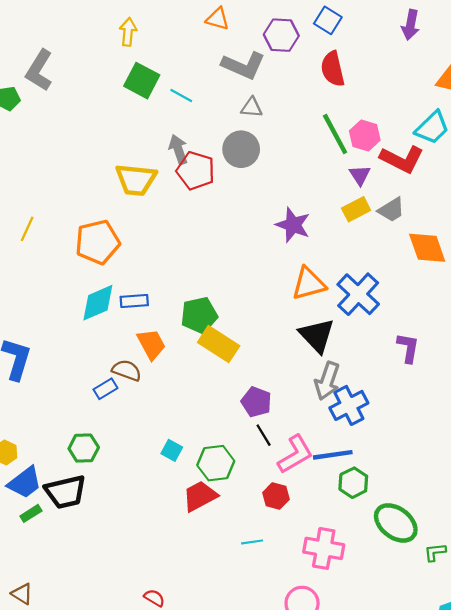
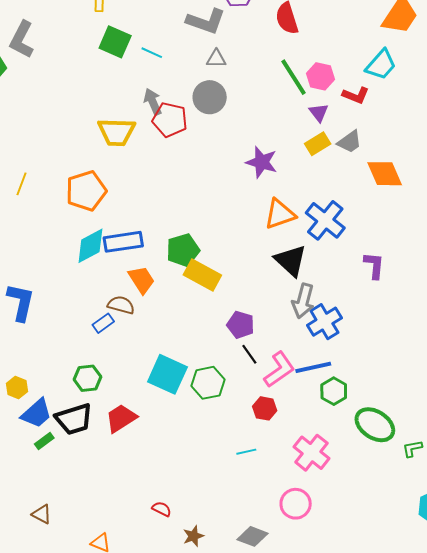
red L-shape: (402, 159) -> (356, 95), size x0.7
blue rectangle: (134, 301) -> (123, 242), size x1.5
cyan square: (172, 450) -> (167, 374), size x2.0
red trapezoid: (200, 496) -> (121, 418), moved
pink cross: (324, 548) -> (311, 453), turned 33

